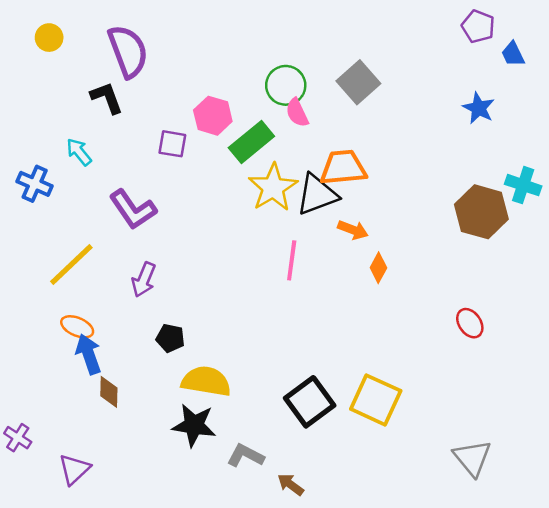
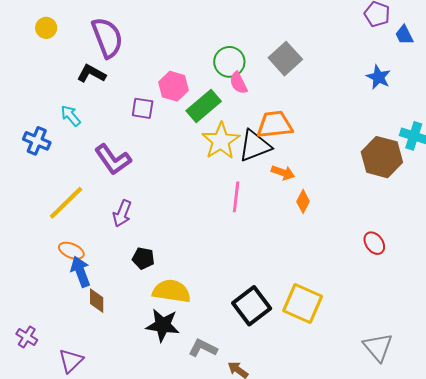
black L-shape: (107, 98) -> (91, 74), turned -40

